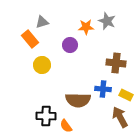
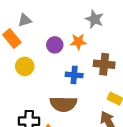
orange star: (86, 27) -> (78, 42), moved
blue cross: (103, 89) -> (74, 75), moved

